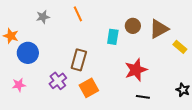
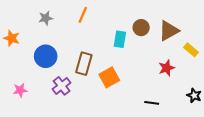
orange line: (78, 14) -> (83, 15), turned 49
blue circle: (28, 53) -> (46, 56), moved
red star: (136, 70) -> (167, 68), moved, size x0.7
orange square: (89, 88) -> (109, 77), moved

